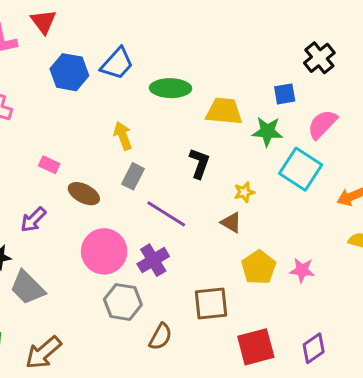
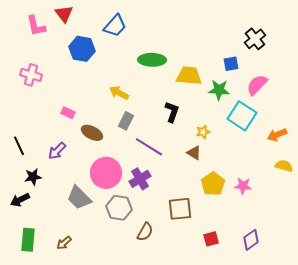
blue trapezoid: (117, 64) -> (115, 26), moved
yellow arrow: (123, 136) -> (119, 93), turned -42
gray trapezoid: (27, 288) -> (79, 198), moved
red square: (256, 347) -> (211, 239), size x0.6
brown arrow: (43, 353) -> (64, 243), size x0.6

